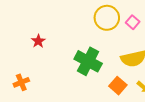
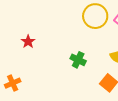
green cross: (88, 61) -> (78, 60), size x0.6

